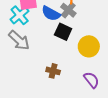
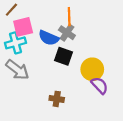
cyan cross: (20, 15) -> (15, 43), turned 30
purple semicircle: (91, 80) -> (100, 85), moved

